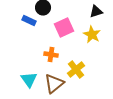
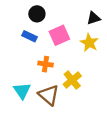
blue rectangle: (29, 21) -> (29, 36), moved
brown triangle: (54, 84) -> (49, 95), turned -40

